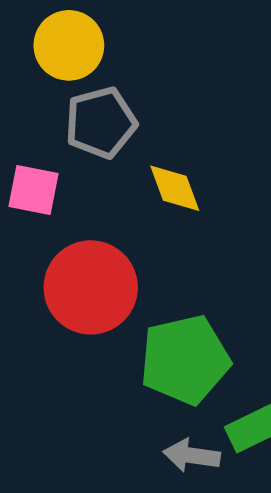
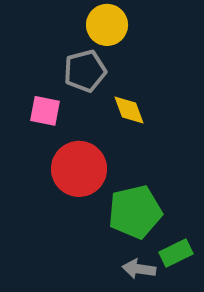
yellow circle: (69, 45) -> (107, 25), moved

